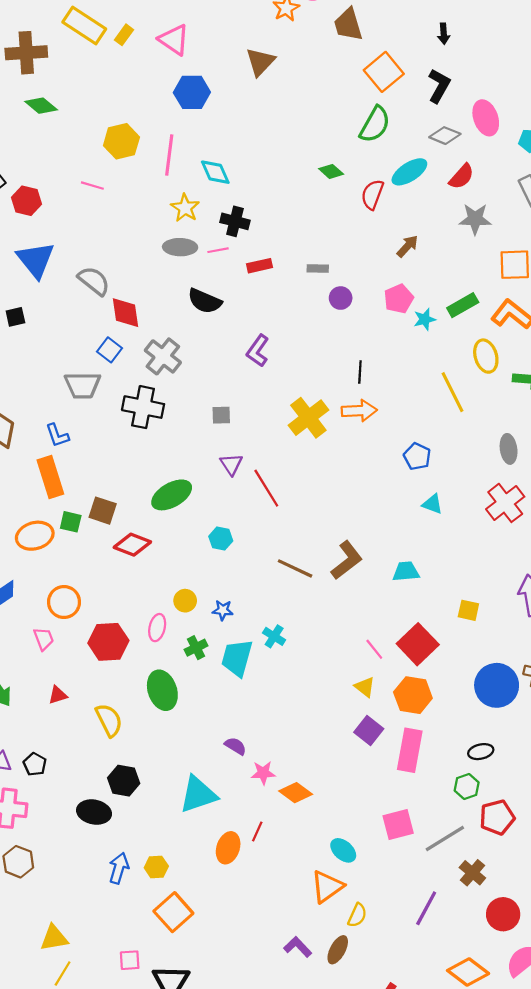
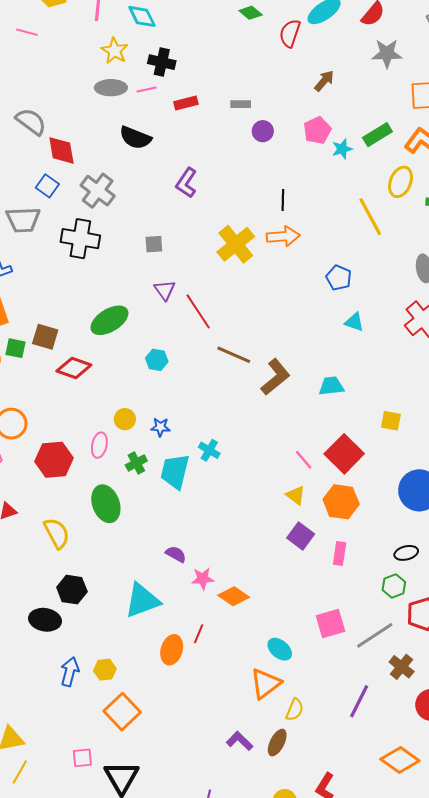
yellow ellipse: (486, 356) -> (401, 182), turned 40
brown line: (295, 568) -> (234, 355), moved
pink rectangle: (410, 750) -> (340, 554), size x0.6

